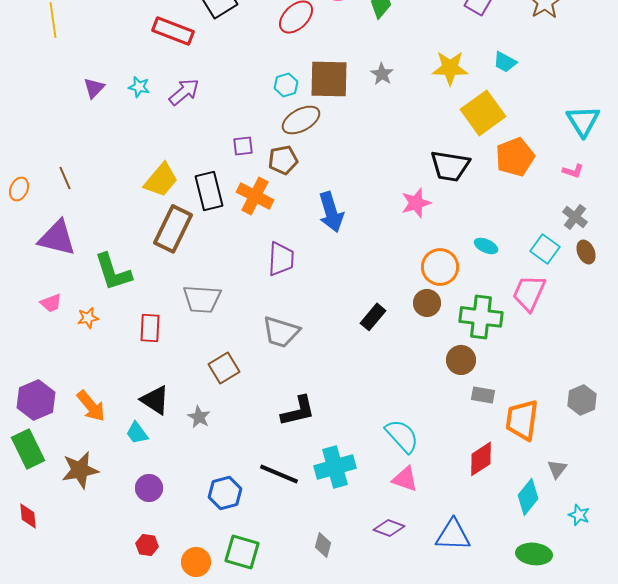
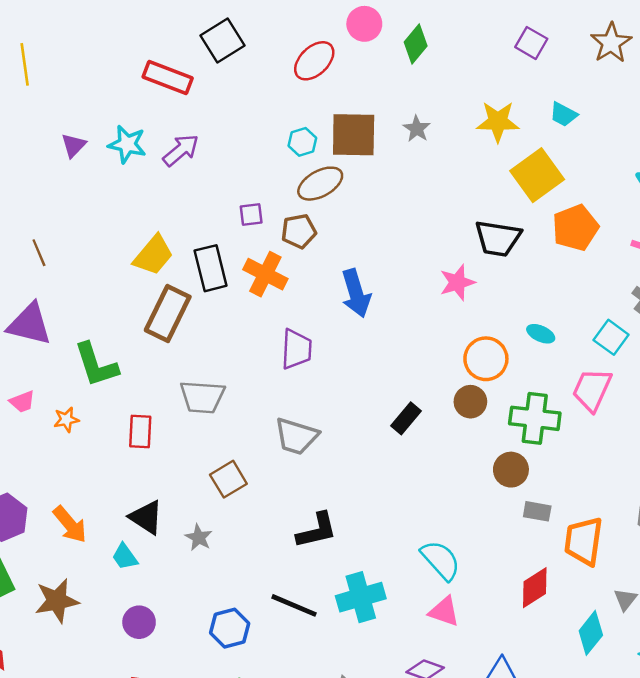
cyan star: (139, 87) -> (127, 144), size x1.5

